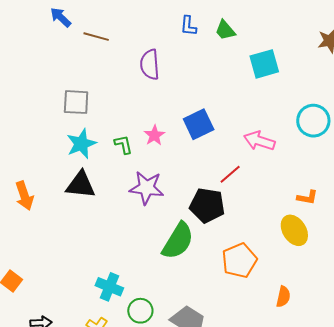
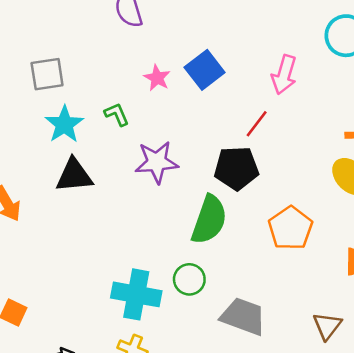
pink star: (154, 135) -> (157, 78), moved
pink arrow: (259, 141) -> (284, 75), turned -80
cyan cross: (109, 287) -> (136, 294), size x1.4
green circle: (140, 311) -> (189, 279), moved

